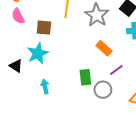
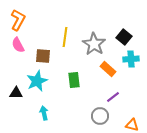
orange rectangle: (104, 48) -> (108, 69), moved
black triangle: (16, 66) -> (16, 93), turned -32
green rectangle: (85, 77) -> (74, 80), moved

